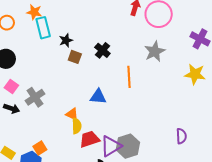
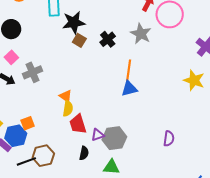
black star: (66, 40) -> (74, 22), size x1.6
gray star: (155, 51) -> (141, 34), moved, turned -30
blue triangle: (98, 97) -> (129, 89), moved, turned -30
red trapezoid: (89, 139) -> (78, 124), turned -100
purple triangle: (111, 146) -> (98, 135), size x0.6

